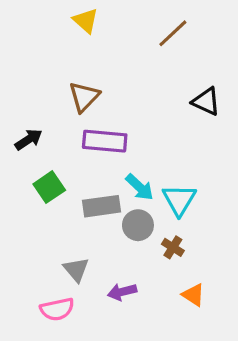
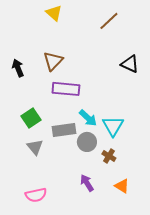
black arrow: (29, 140) -> (18, 68), moved, turned -78
gray triangle: (76, 270) -> (35, 147), moved
purple arrow: (122, 292) -> (87, 183), moved, turned 72

